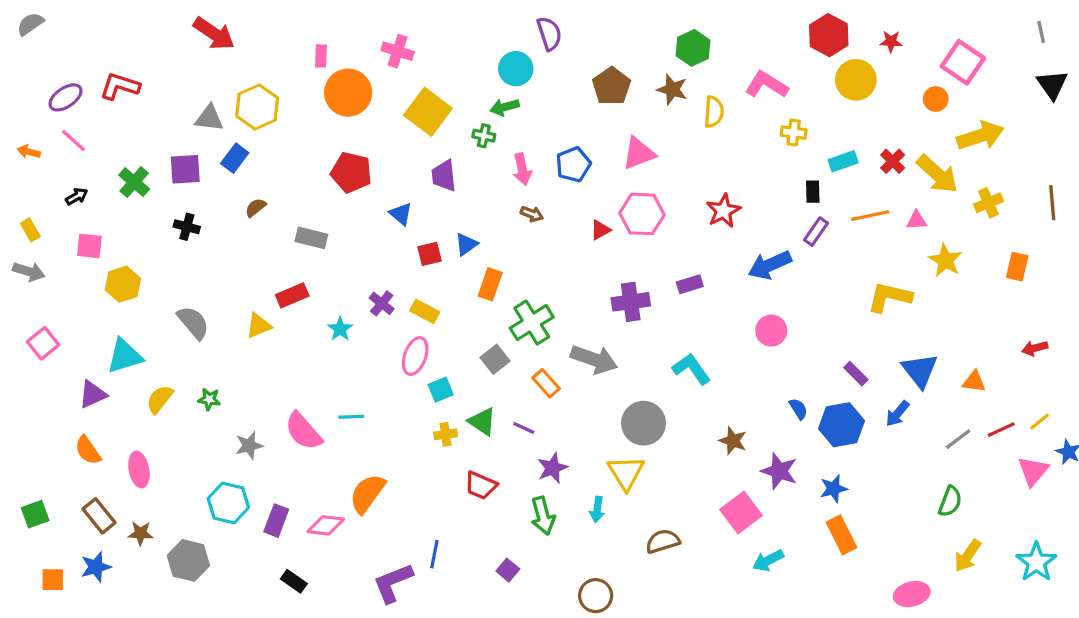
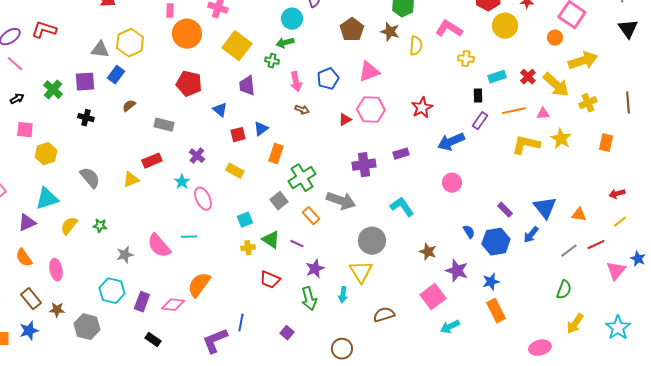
yellow L-shape: (889, 297) -> (526, 145), moved
purple cross: (382, 303) -> (197, 156), moved
pink ellipse: (415, 356) -> (203, 199), moved, turned -45
yellow line: (1040, 422) -> (620, 222), moved

